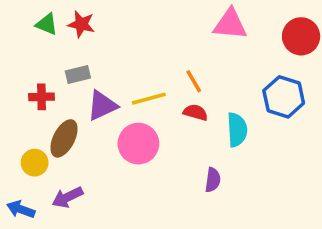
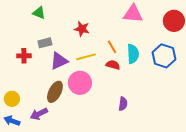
green triangle: (47, 24) -> (39, 13), moved
red star: (81, 24) -> (82, 29), moved
cyan semicircle: (237, 130) -> (133, 54), moved
brown ellipse: (64, 138) -> (55, 92), moved
yellow circle: (35, 163) -> (12, 99), moved

